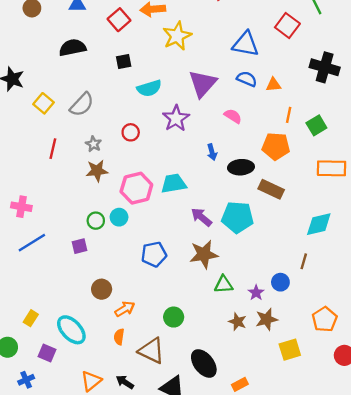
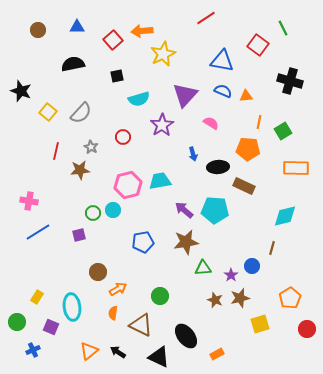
brown star: (97, 171) -> (80, 170), moved
cyan ellipse: (71, 330) -> (72, 307), turned 36

